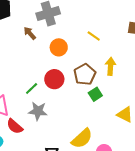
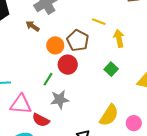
yellow line: (94, 36) -> (99, 22), moved
orange circle: (59, 47) -> (55, 45), moved
brown pentagon: (85, 74) -> (78, 41), moved

